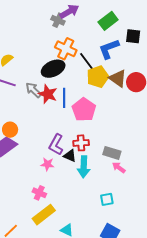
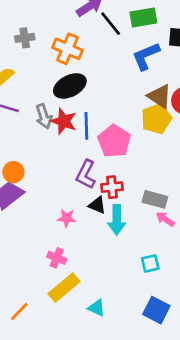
gray cross: (58, 20) -> (25, 38), moved, turned -32
green rectangle: (108, 21) -> (143, 18), turned 30
orange cross: (66, 49) -> (67, 49), moved
black line: (87, 61) -> (111, 24), moved
yellow pentagon: (98, 77) -> (156, 119), moved
gray arrow: (33, 90) -> (44, 116), turned -150
purple L-shape: (56, 145) -> (86, 174), moved

